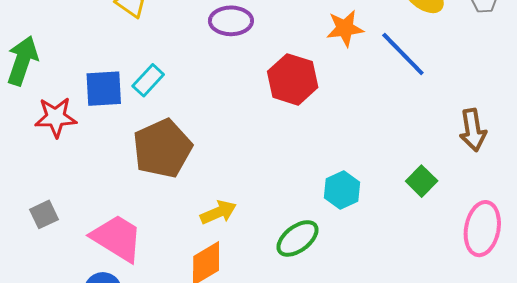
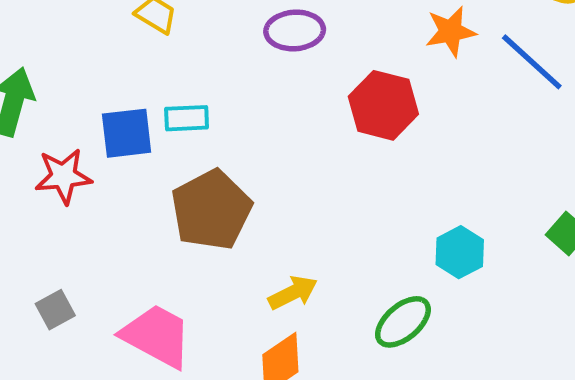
cyan rectangle: (148, 80) -> (187, 118), turned 48

